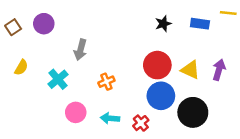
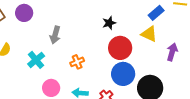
black star: (163, 24) -> (109, 23), moved
blue rectangle: (200, 24) -> (156, 13), turned -49
yellow triangle: (190, 70) -> (149, 34), moved

